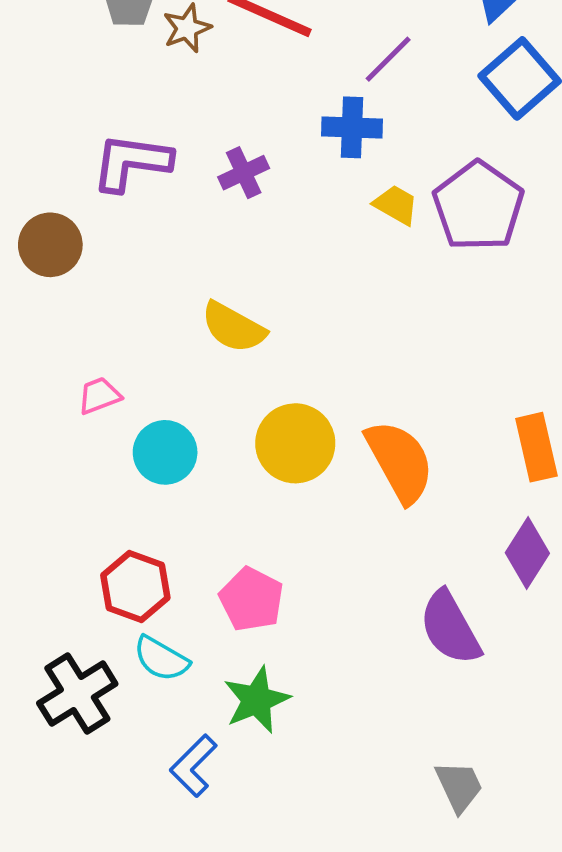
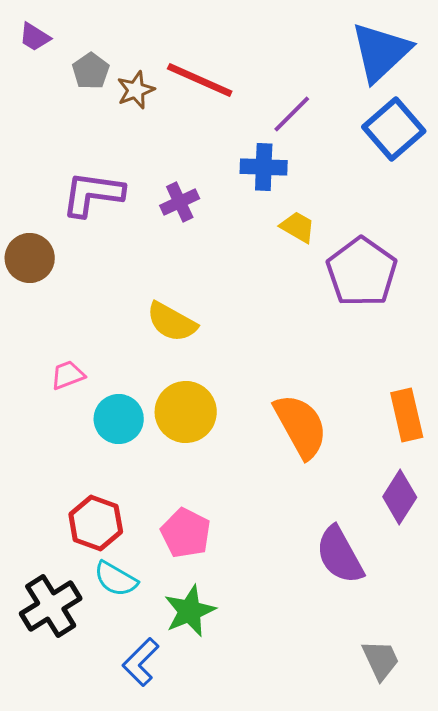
purple pentagon: (478, 206) -> (362, 272), moved
yellow circle: (295, 443) -> (186, 412), moved
gray trapezoid: (459, 786) -> (381, 660), moved

